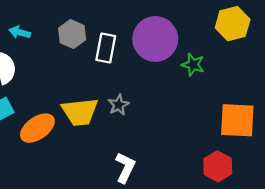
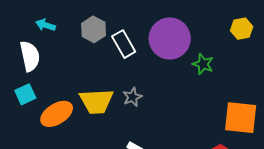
yellow hexagon: (233, 24) -> (242, 29), size x0.7
white rectangle: (106, 48) -> (124, 44), turned -44

